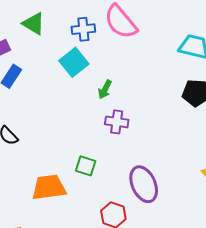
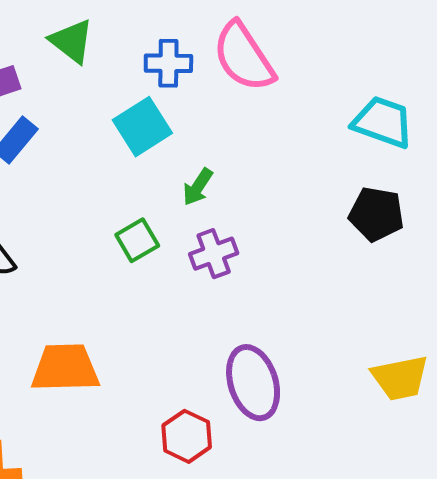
purple cross: (117, 122) -> (214, 254), turned -35
green square: (86, 166) -> (137, 240), moved, turned 35

